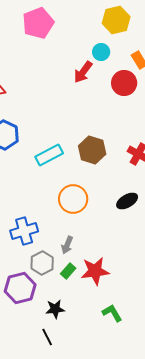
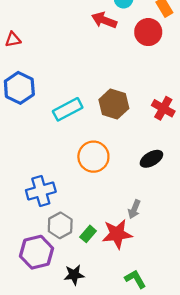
red arrow: (83, 72) -> (104, 20), turned 75
gray arrow: (67, 245) -> (134, 209), moved

